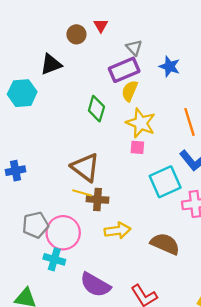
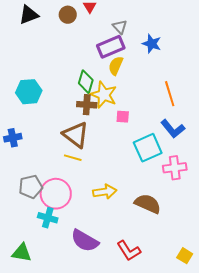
black triangle: (51, 64) -> (29, 15), moved
cyan hexagon: (22, 93) -> (29, 92), moved
yellow star: (141, 123) -> (104, 95), moved
brown cross: (98, 199) -> (87, 105), moved

